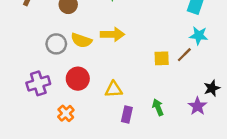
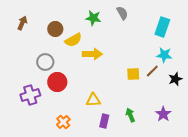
yellow semicircle: (81, 40) -> (73, 40), moved, turned -48
red circle: (78, 79) -> (57, 82), moved
black star: (212, 88) -> (175, 79), moved
orange cross: (66, 113) -> (63, 122), moved

